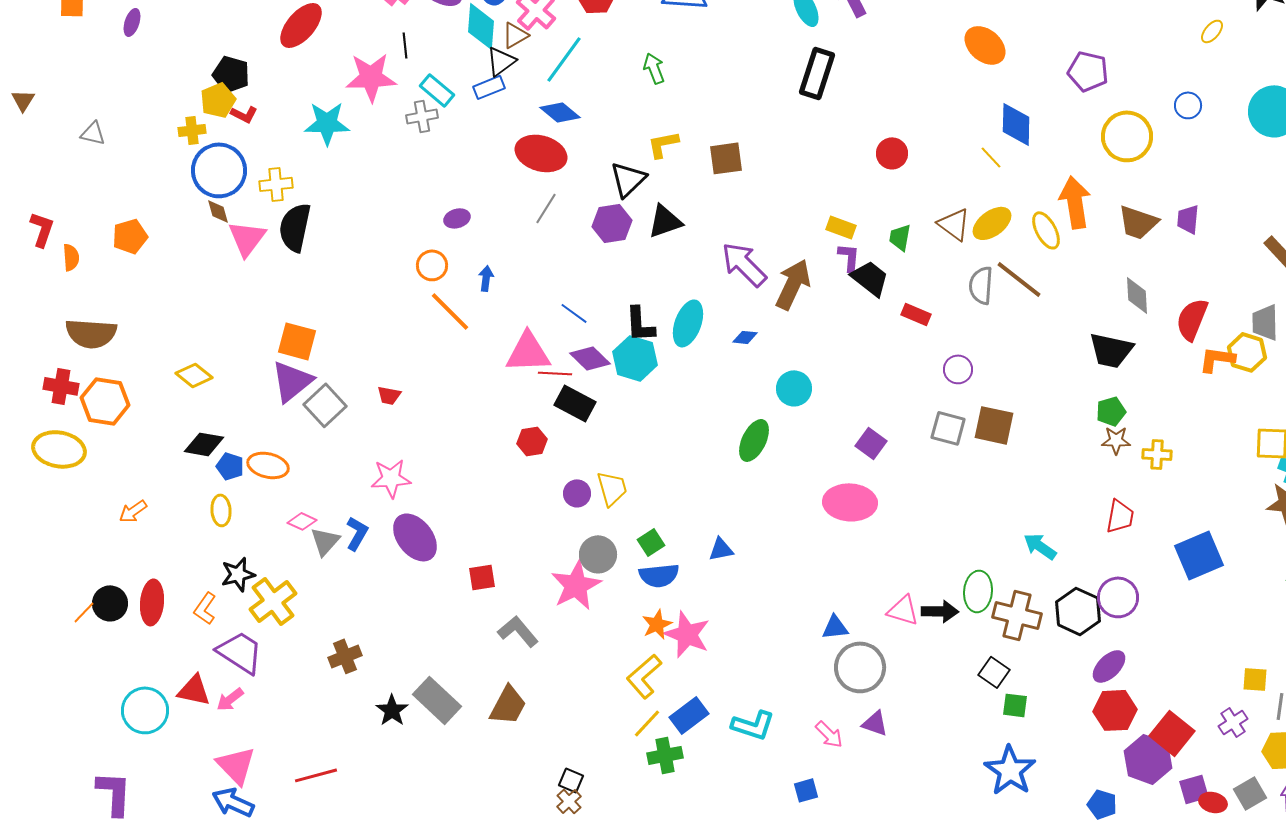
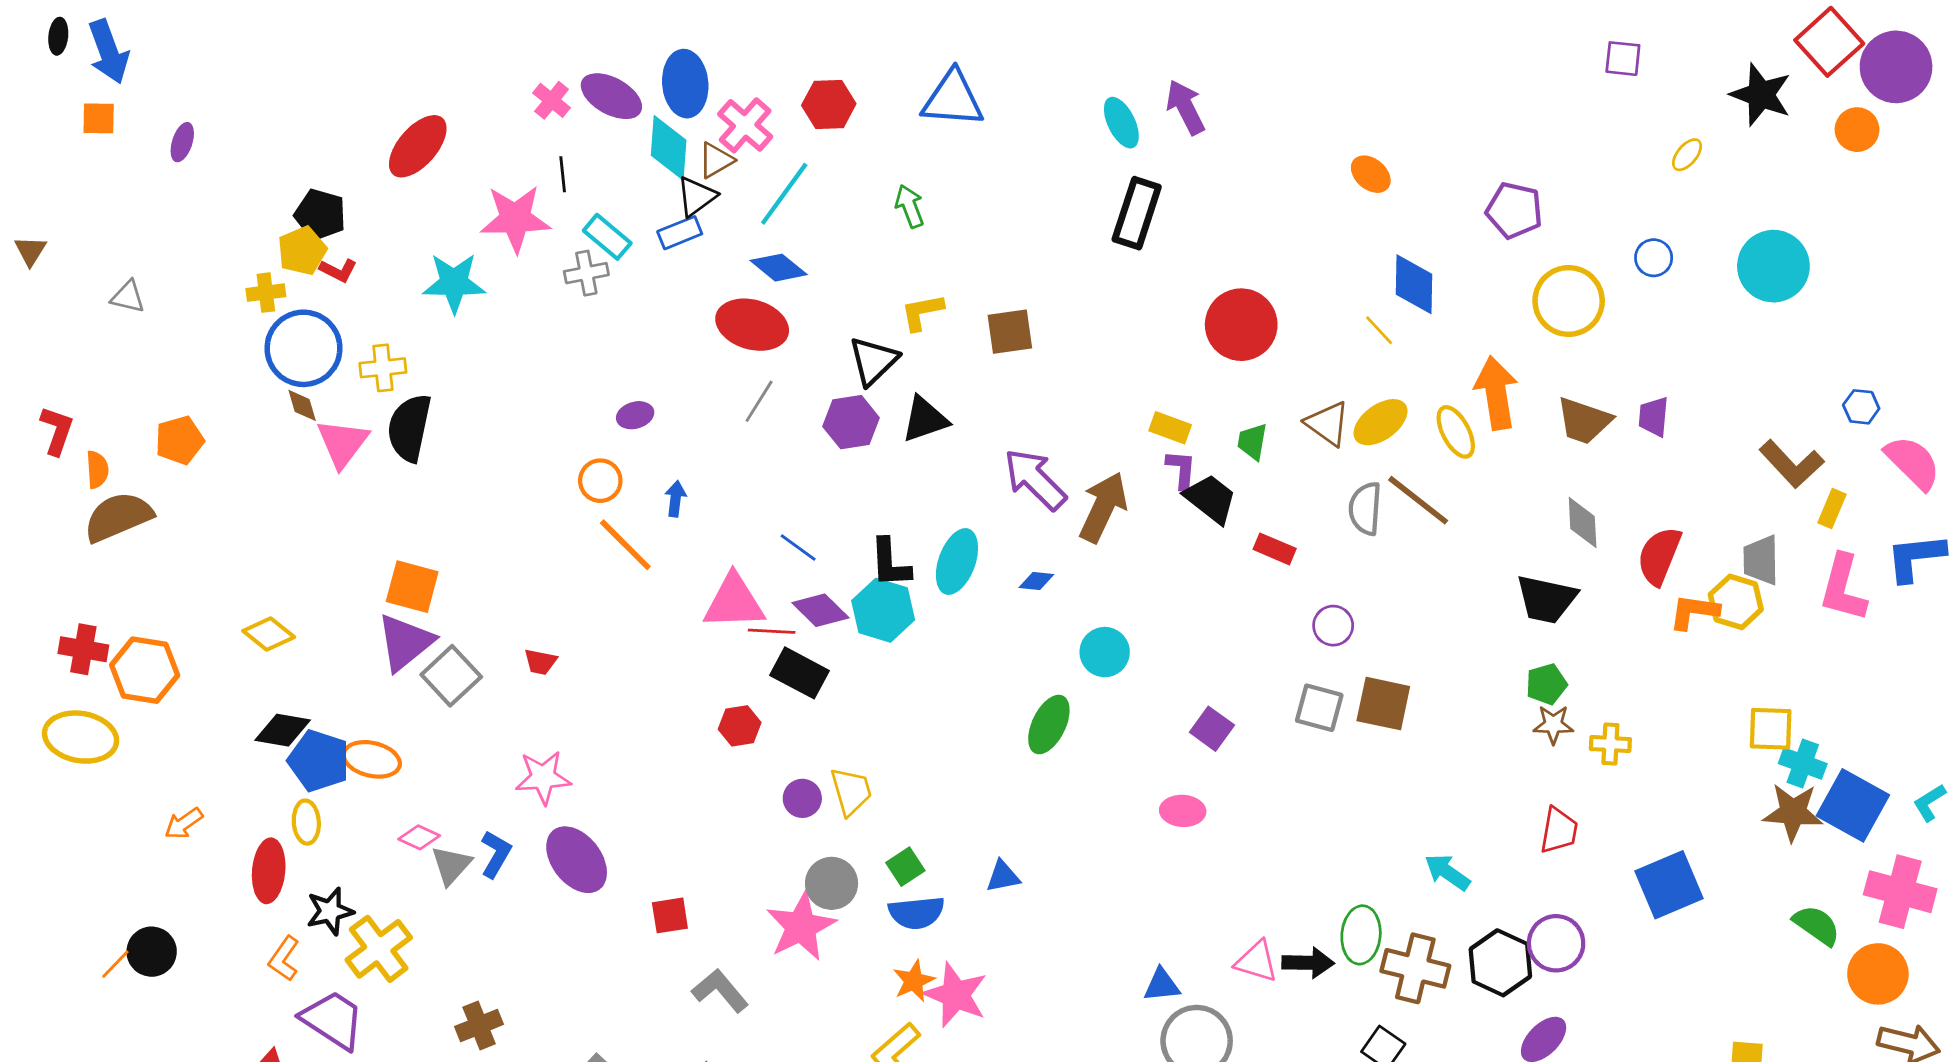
orange ellipse: (985, 45) -> (1371, 174), size x0.7
red circle: (892, 153) -> (1241, 325), size x1.6
brown semicircle: (91, 333) -> (118, 517), moved, turned 153
blue pentagon: (230, 466) -> (319, 761), size x1.6
pink ellipse: (850, 502) -> (1183, 811), size x0.6
red ellipse: (152, 602) -> (269, 871), moved

